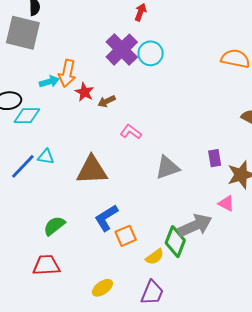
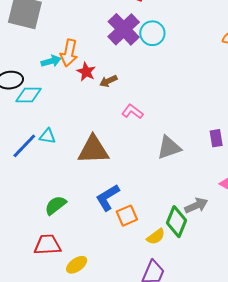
gray arrow: (195, 226) -> (196, 206), size x0.7
yellow ellipse: (102, 288) -> (77, 265), moved

